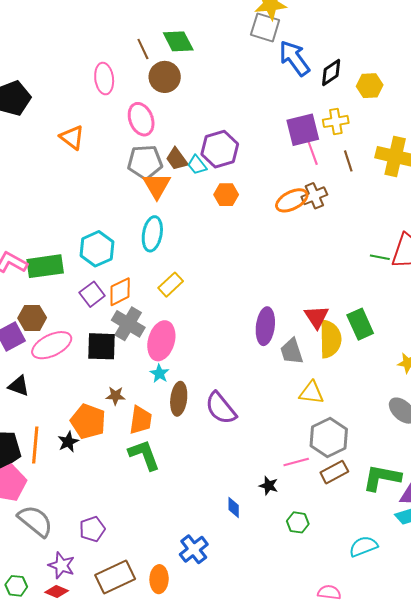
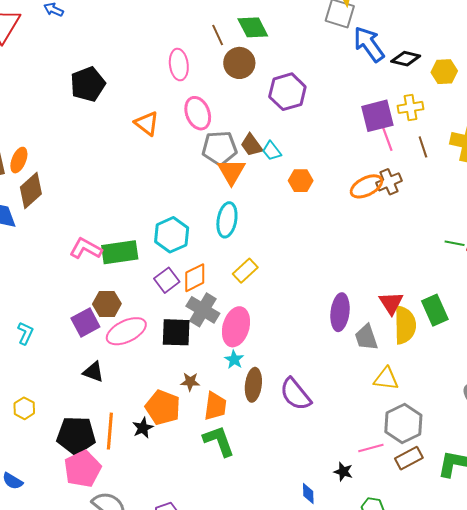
black diamond: (331, 73) -> (406, 59), turned 48
pink ellipse: (141, 119) -> (198, 113), moved
purple hexagon: (220, 149) -> (287, 92), moved

